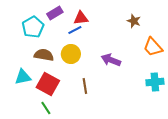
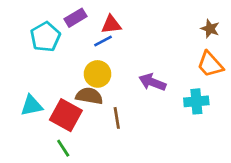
brown star: (134, 21) -> (210, 29), moved
brown semicircle: (44, 55) -> (89, 96), moved
cyan cross: (155, 82) -> (196, 101), moved

